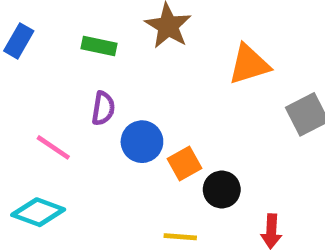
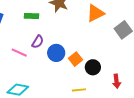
purple semicircle: (103, 108) -> (38, 42), turned 32
pink line: (53, 147) -> (19, 53), moved

